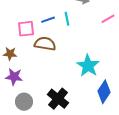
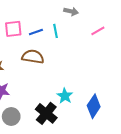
pink square: (26, 29) -> (13, 29), moved
cyan star: (88, 66) -> (65, 96), moved, size x0.7

